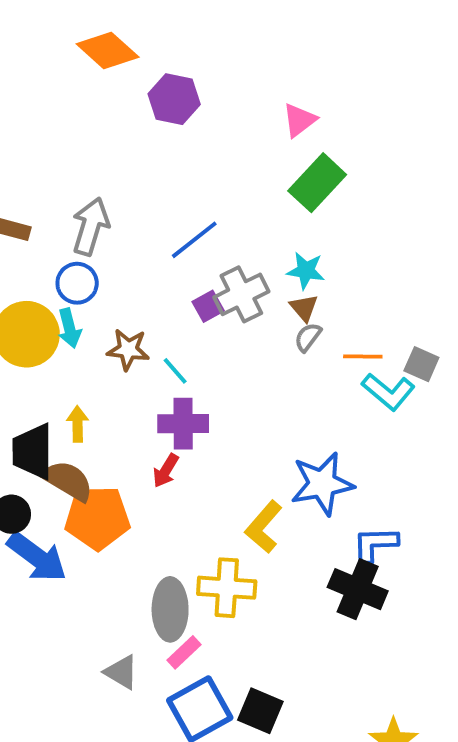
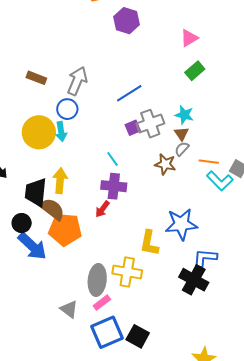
green rectangle: (317, 183) -> (195, 71), size x0.7
brown star: (128, 350) -> (165, 164), moved
yellow arrow: (78, 424) -> (60, 181), size x1.4
yellow L-shape: (264, 527) -> (149, 243), turned -36

